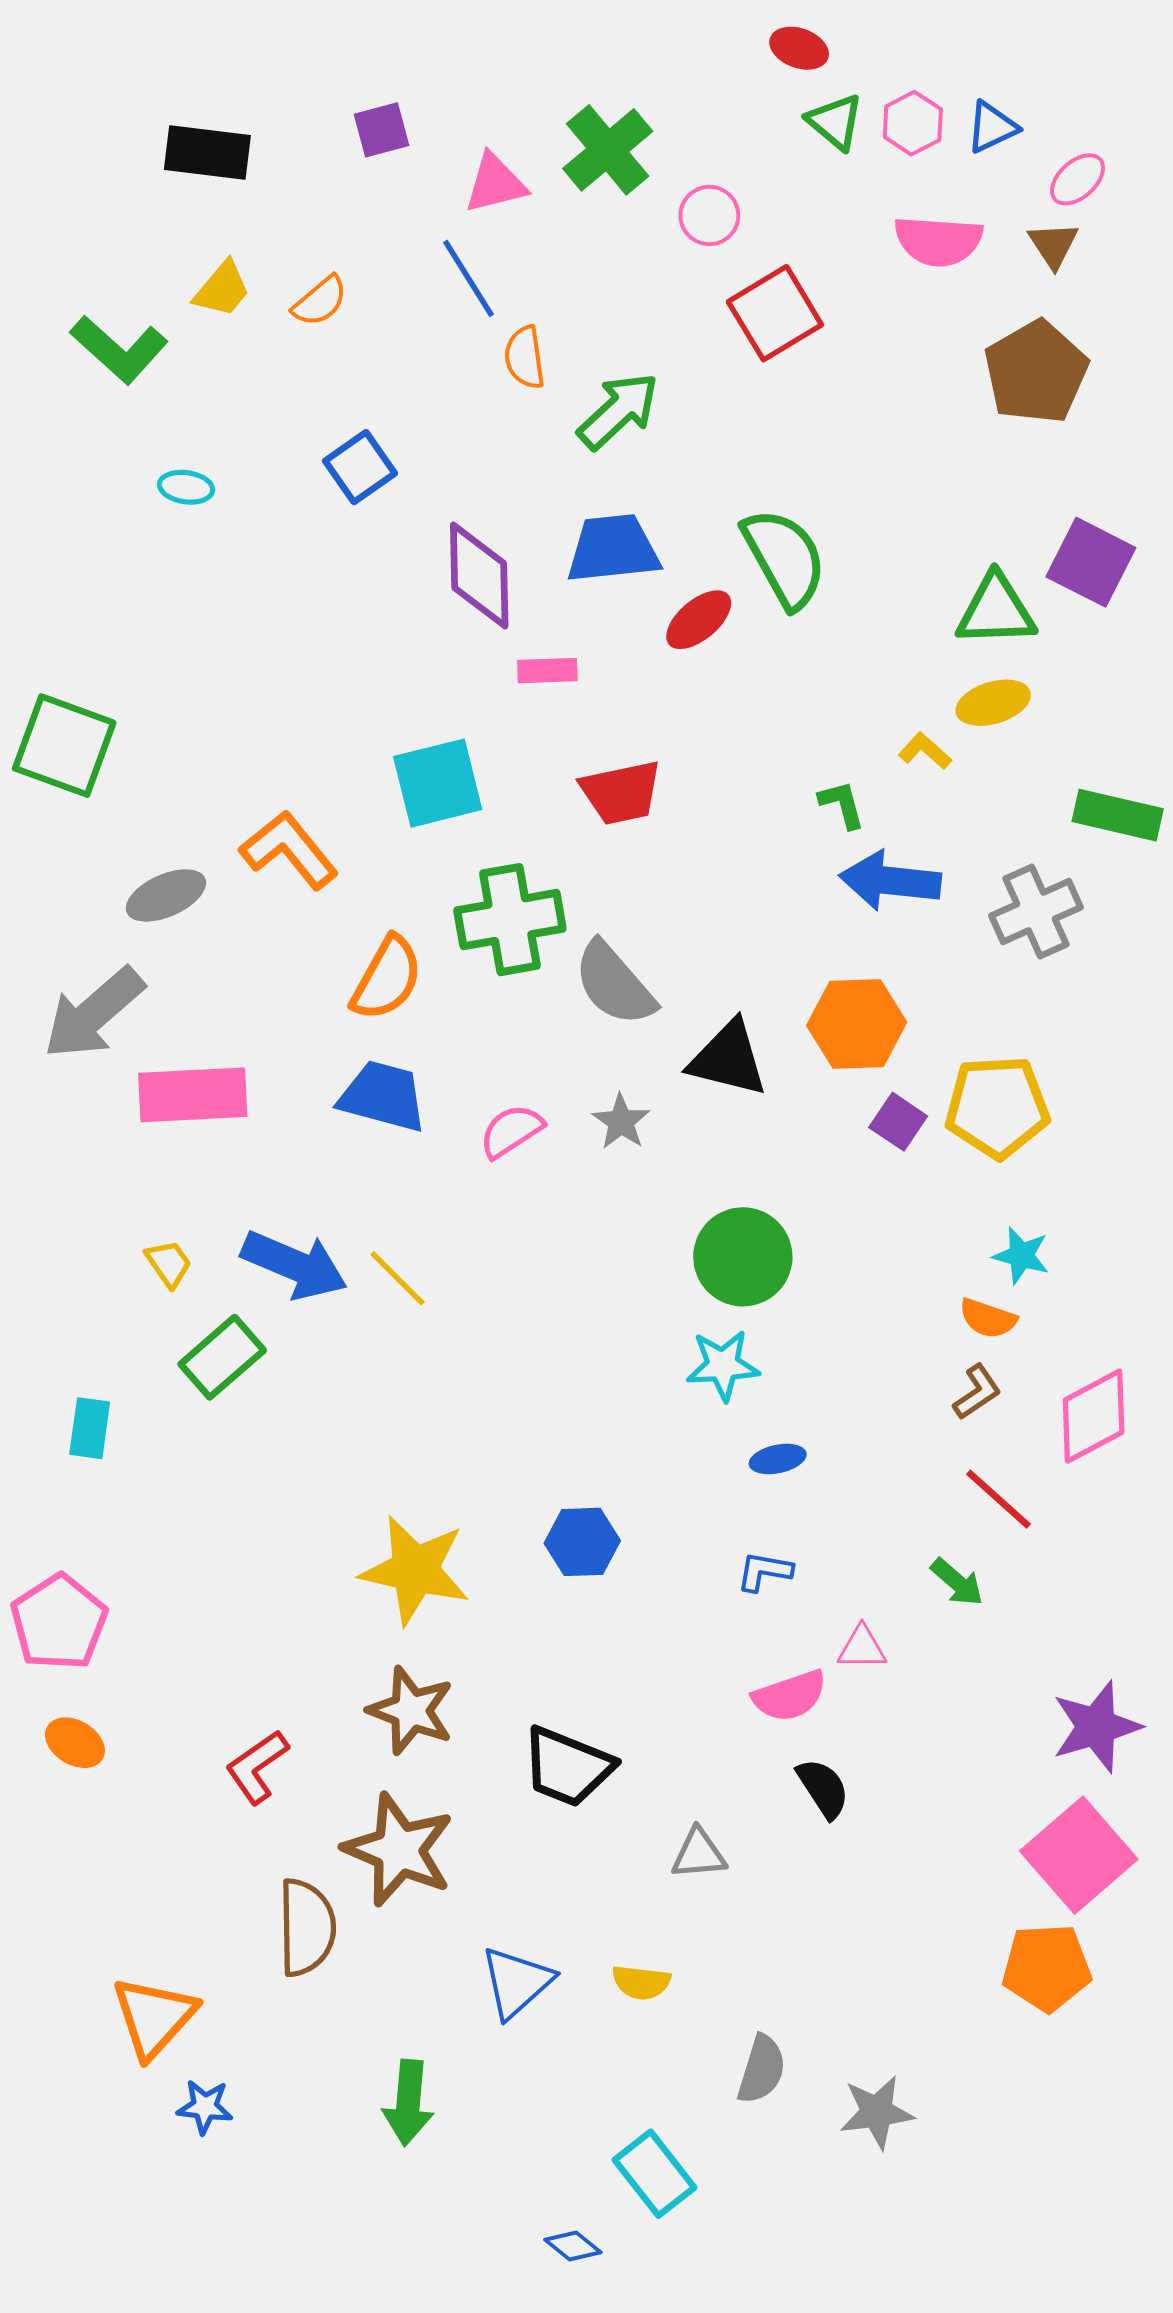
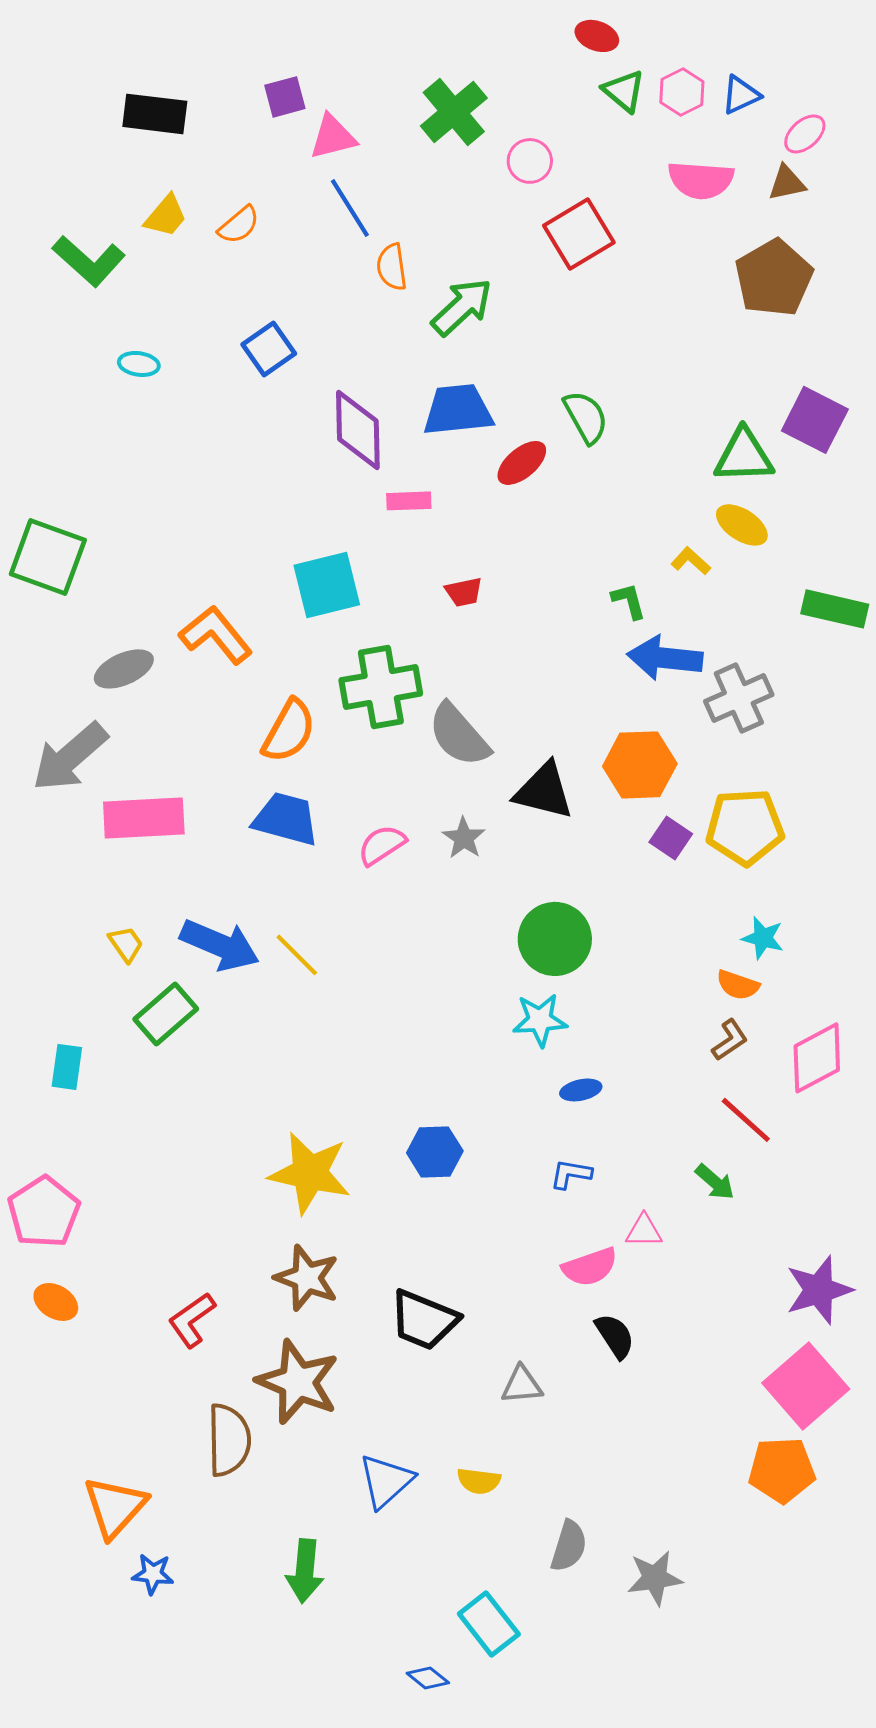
pink triangle: (495, 183) -> (333, 137), moved
brown triangle: (1053, 245) -> (787, 183), turned 51
green semicircle: (784, 558) -> (586, 417), size x0.7
yellow ellipse: (993, 703) -> (742, 525), turned 50
red trapezoid: (621, 792) -> (464, 592), size x0.6
gray cross: (1036, 912) -> (739, 698), moved

